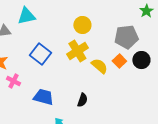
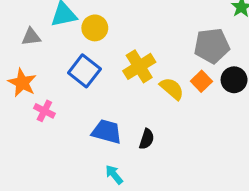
yellow circle: (82, 25) -> (95, 28), moved
blue trapezoid: (43, 97) -> (107, 132), moved

